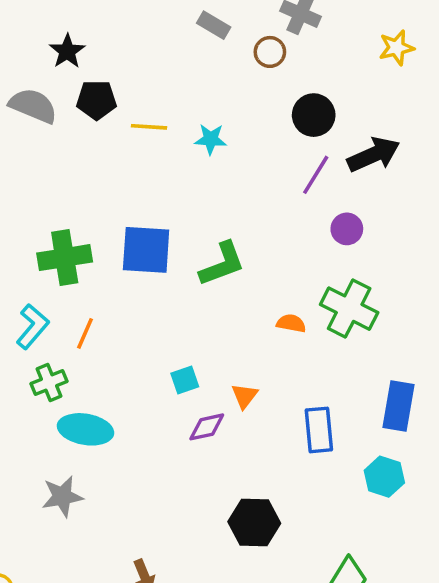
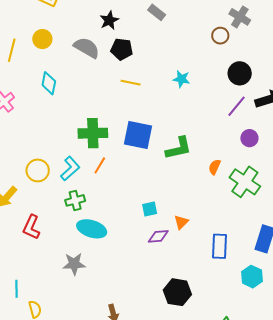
gray rectangle: (214, 25) -> (157, 12), moved
yellow line: (149, 127) -> (131, 83), moved
orange semicircle: (291, 323) -> (215, 167), moved, turned -84
orange line: (85, 333) -> (100, 165), moved

